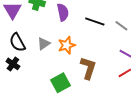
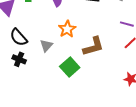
gray triangle: (44, 44) -> (46, 46), moved
brown L-shape: (88, 68) -> (93, 46), turned 70

